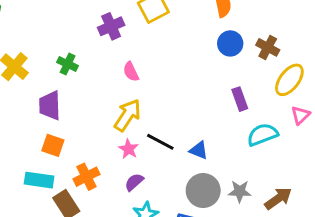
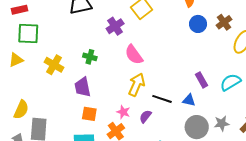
brown cross: (268, 47) -> (224, 22), turned 35
pink semicircle: (131, 72) -> (134, 55), size x1.5
purple rectangle: (240, 99) -> (201, 80), moved
pink star: (129, 149) -> (123, 112), moved
purple semicircle: (134, 182) -> (145, 116), moved

